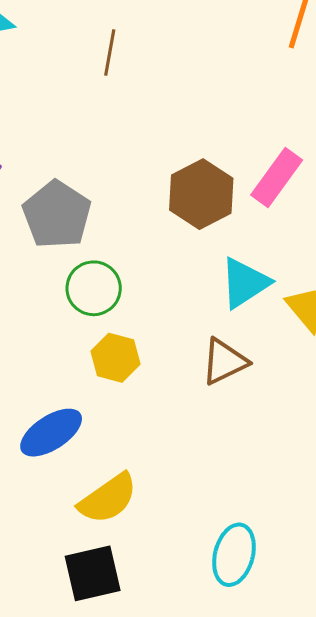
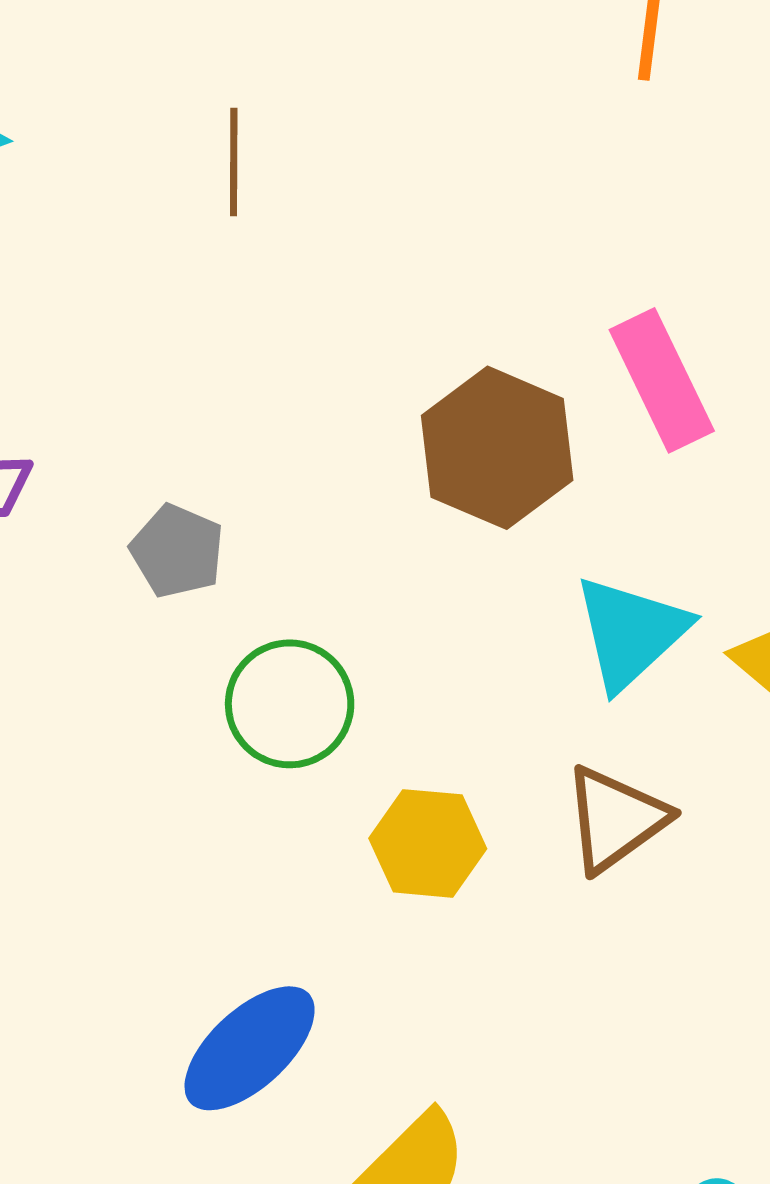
pink rectangle: (277, 177) -> (662, 380), turned -52
gray pentagon: (57, 215) -> (177, 551), size x0.6
yellow hexagon: (115, 358) -> (428, 843), moved

